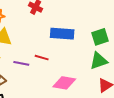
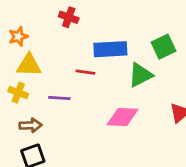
red line: (42, 58) -> (85, 72), moved
green triangle: (99, 61) -> (140, 75), moved

